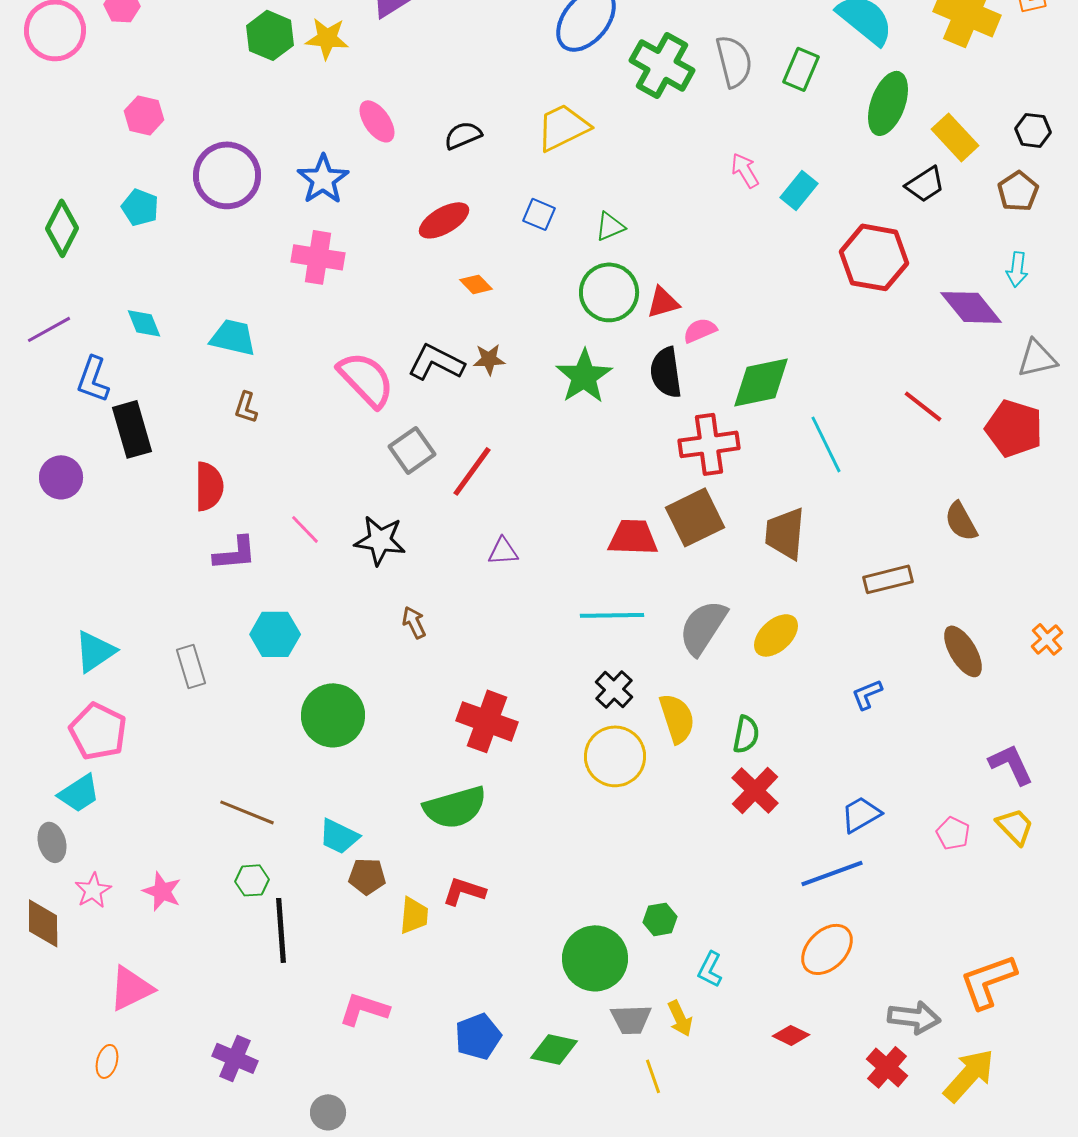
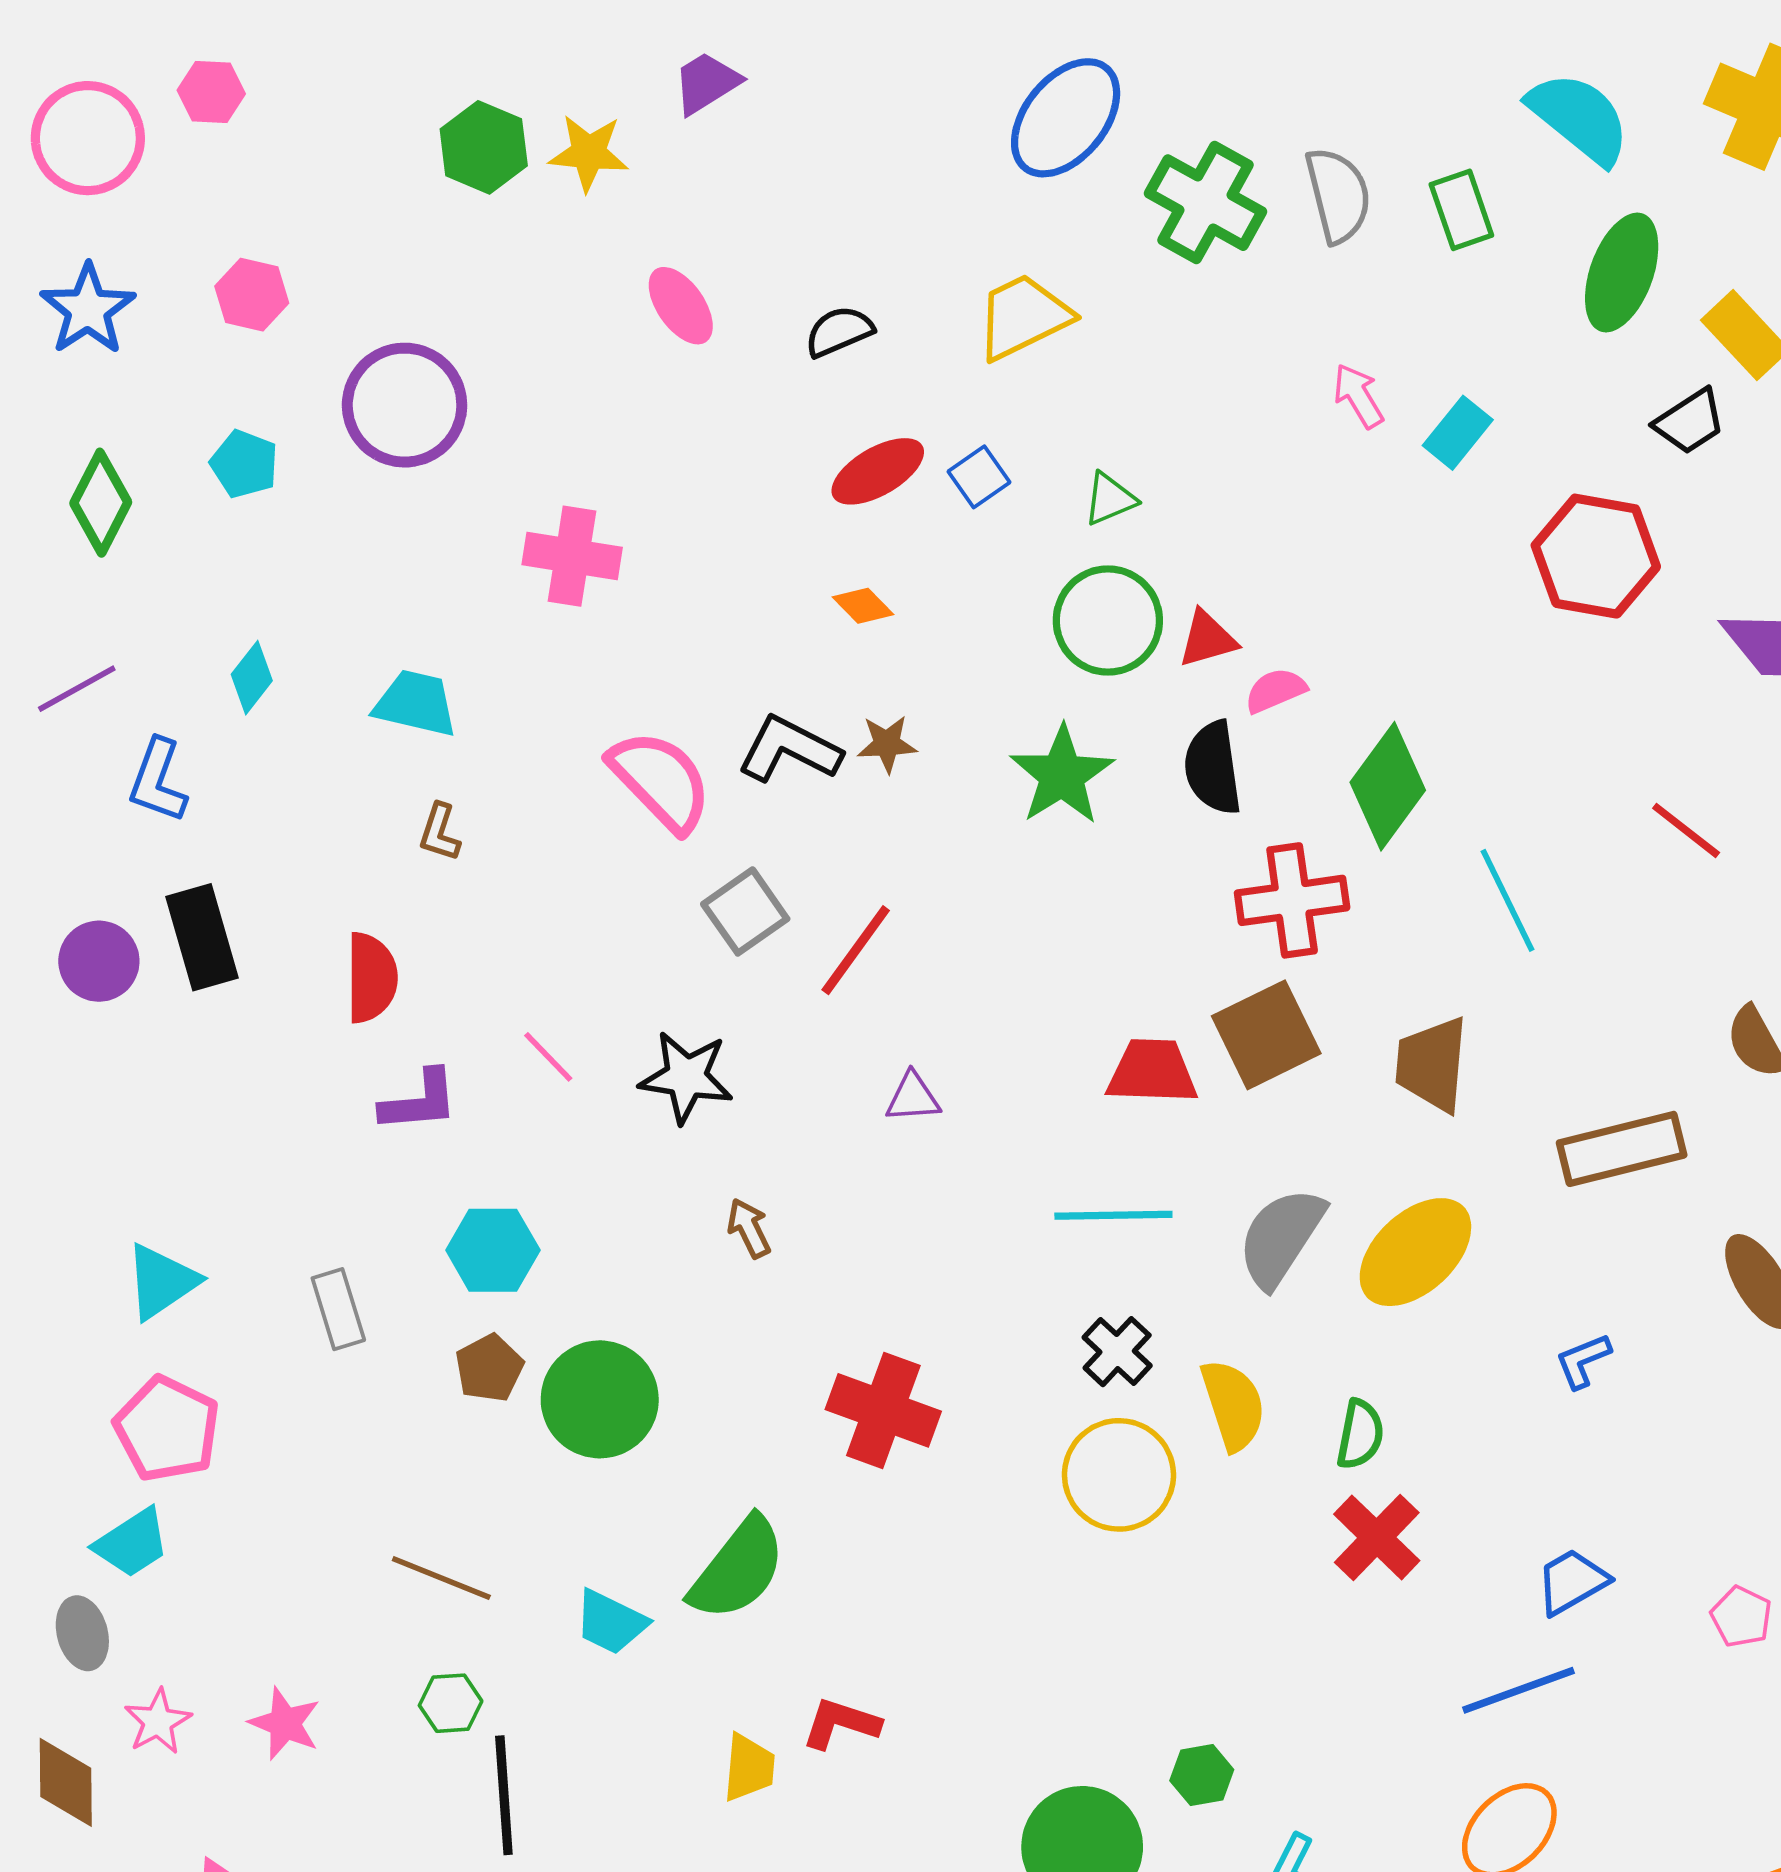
green rectangle: (801, 69) -> (1461, 210), turned -42
blue star: (323, 179) -> (88, 309), moved
blue square: (539, 214) -> (979, 477), turned 32
red ellipse: (444, 220) -> (878, 471), moved
cyan diamond: (144, 323) -> (252, 678), turned 60
green diamond: (761, 382) -> (1388, 786), turned -42
black rectangle: (132, 429) -> (202, 937), moved
brown rectangle: (888, 579) -> (1622, 1149), size x1.4
yellow ellipse: (776, 635) -> (1415, 1252), size x1.4
green semicircle: (455, 807) -> (738, 1569), moved, turned -36
brown pentagon: (367, 876) -> (489, 1368), moved, turned -30

